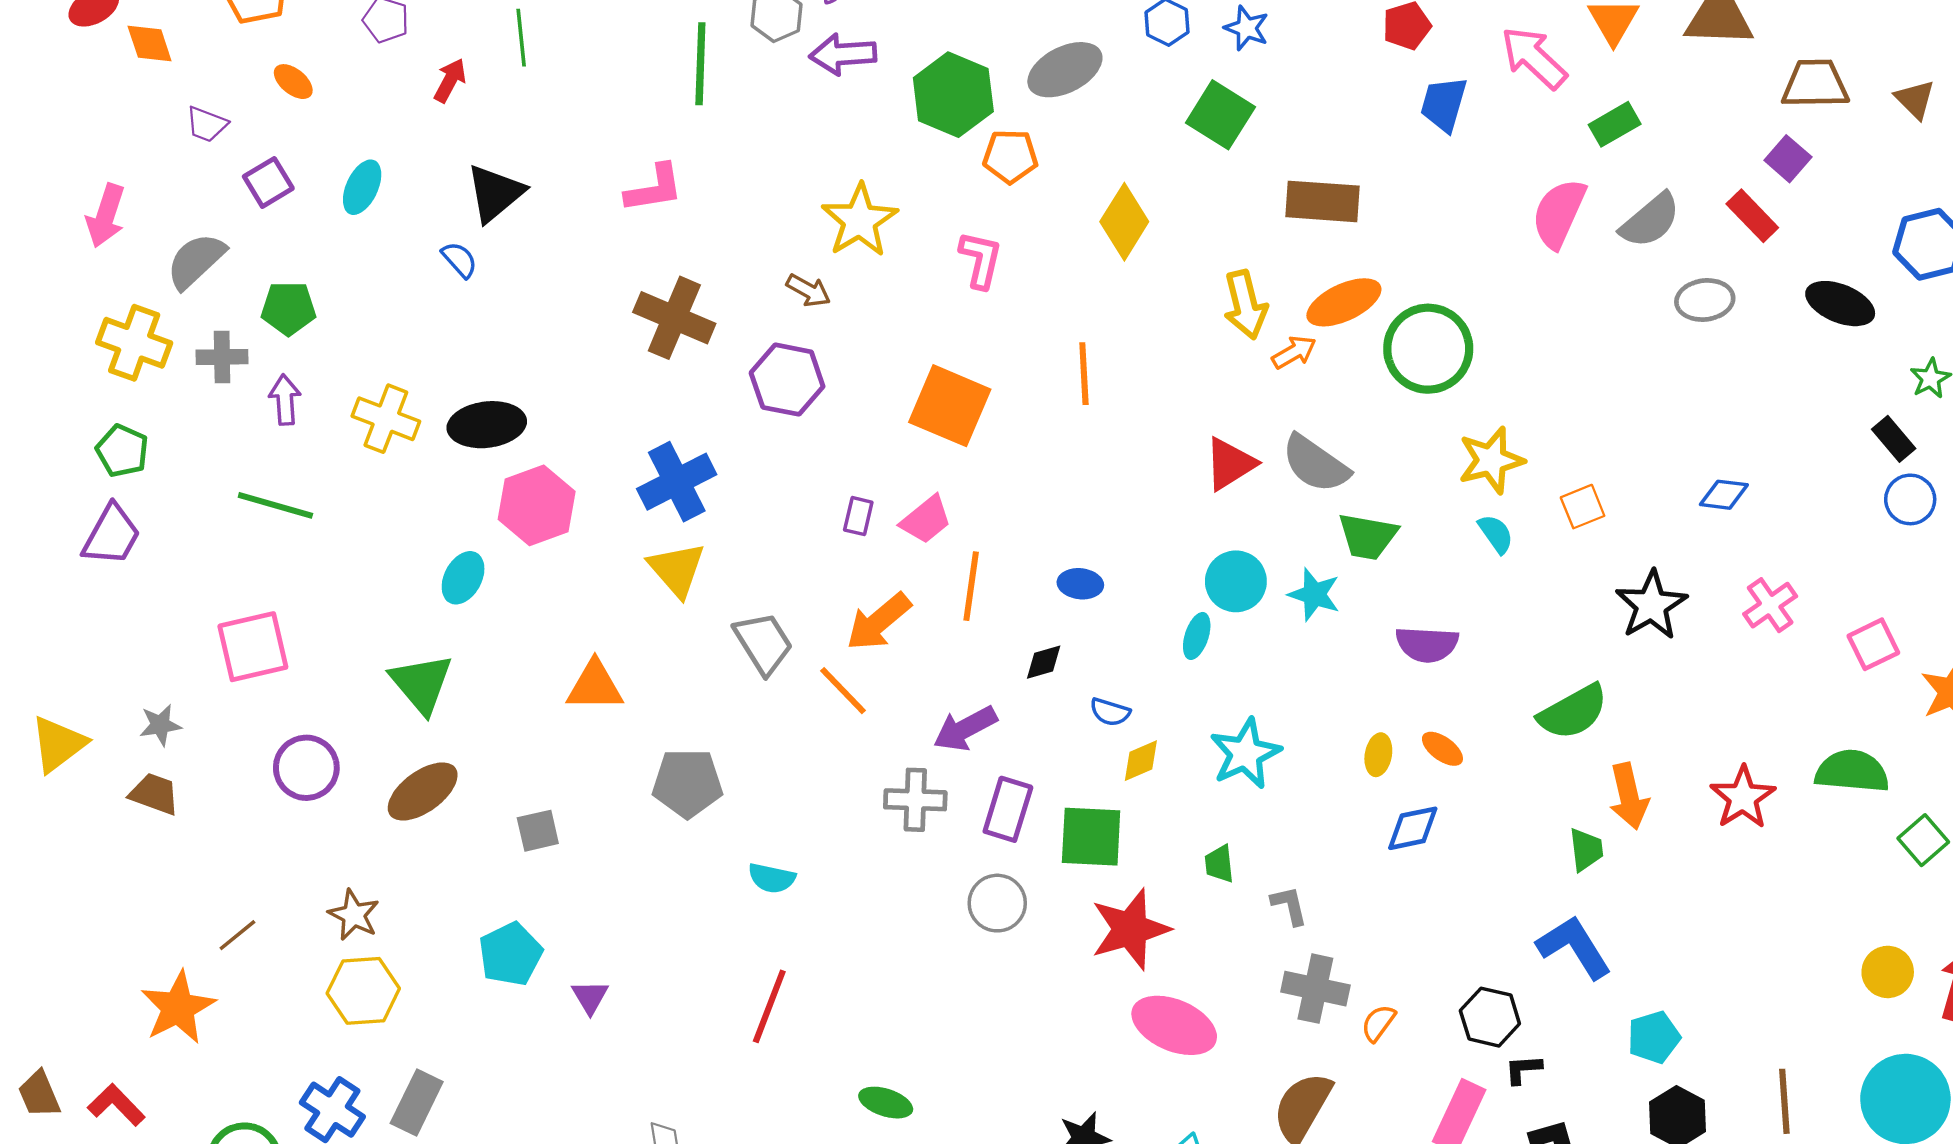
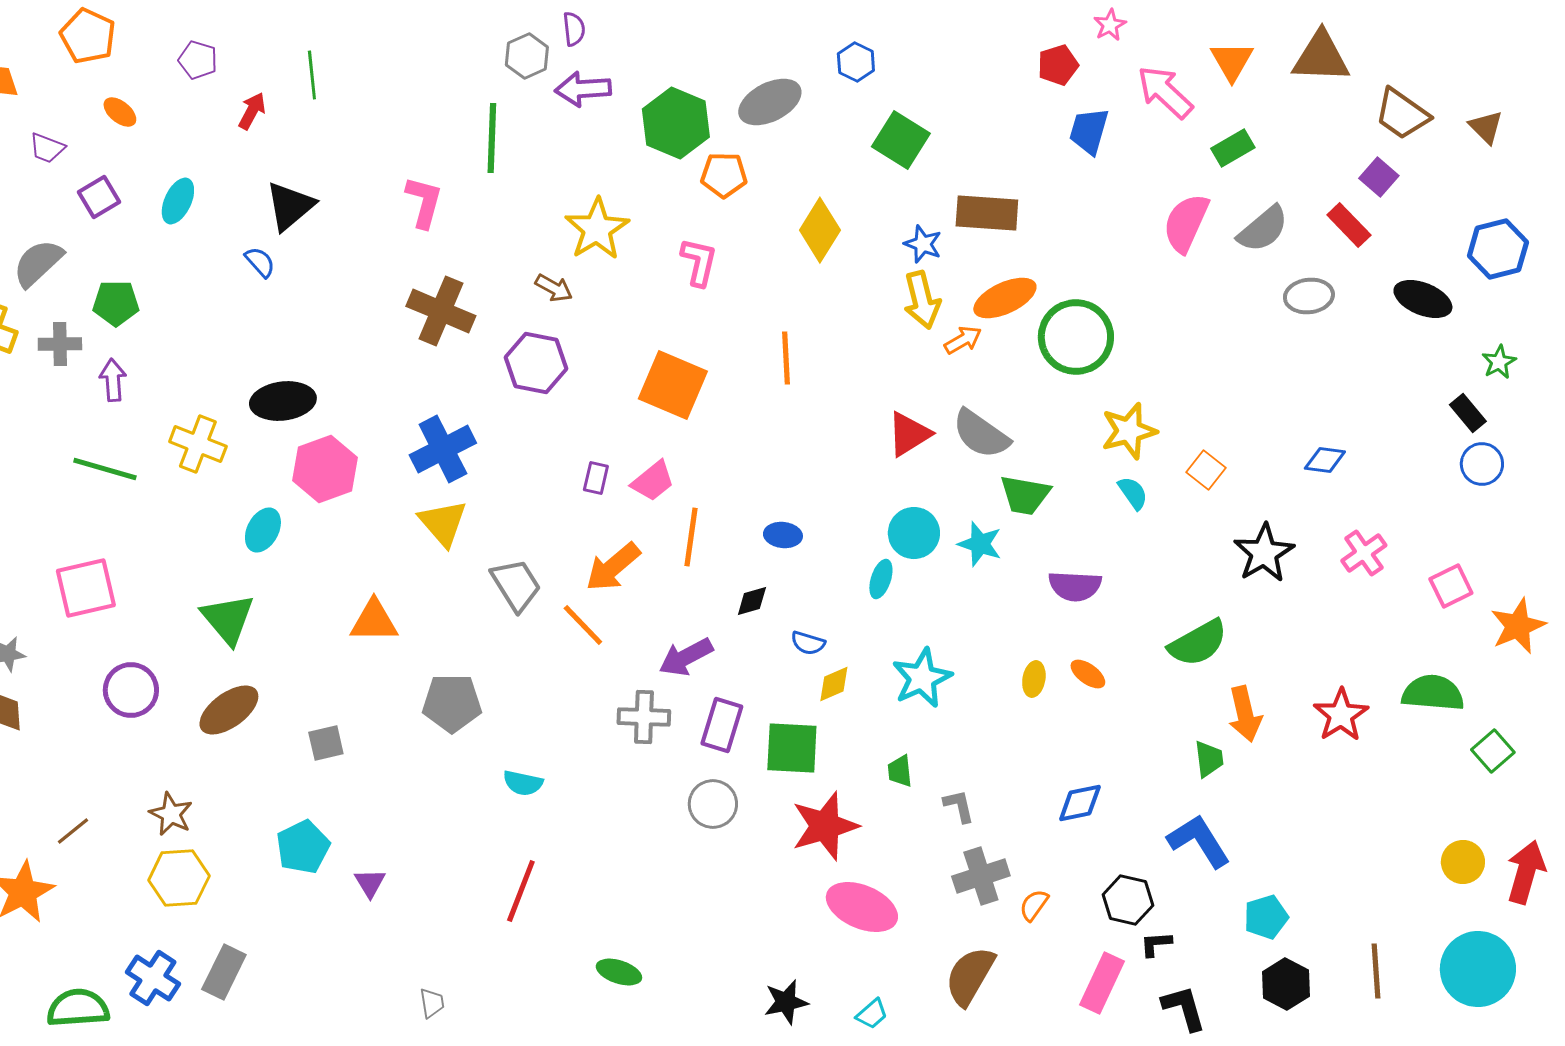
blue star: (1247, 28) -> (923, 244), moved
green line: (700, 64) -> (492, 138), moved
brown trapezoid: (1815, 84) -> (1402, 114), turned -144
pink L-shape: (654, 188) -> (424, 202), turned -66
yellow cross: (386, 419) -> (198, 444), moved
orange square: (1583, 507) -> (1206, 470), turned -30
blue diamond: (1413, 828) -> (1080, 803), moved
gray cross: (1315, 989) -> (981, 876), turned -30

